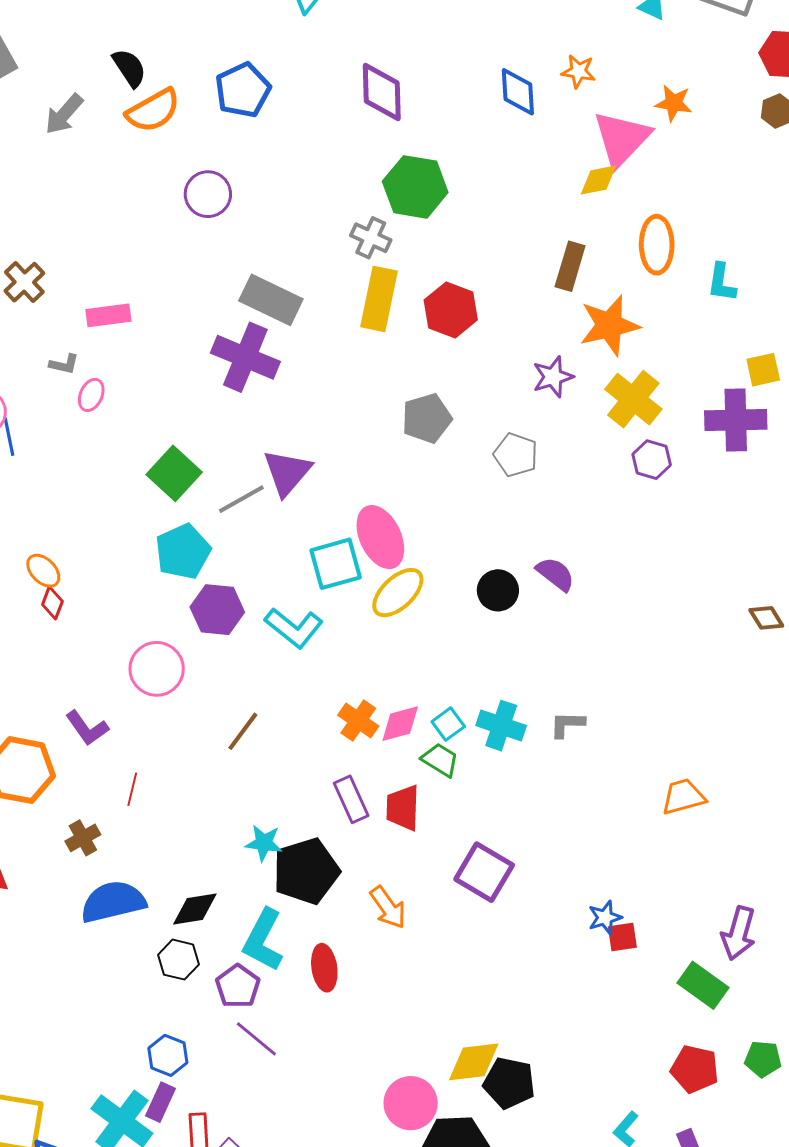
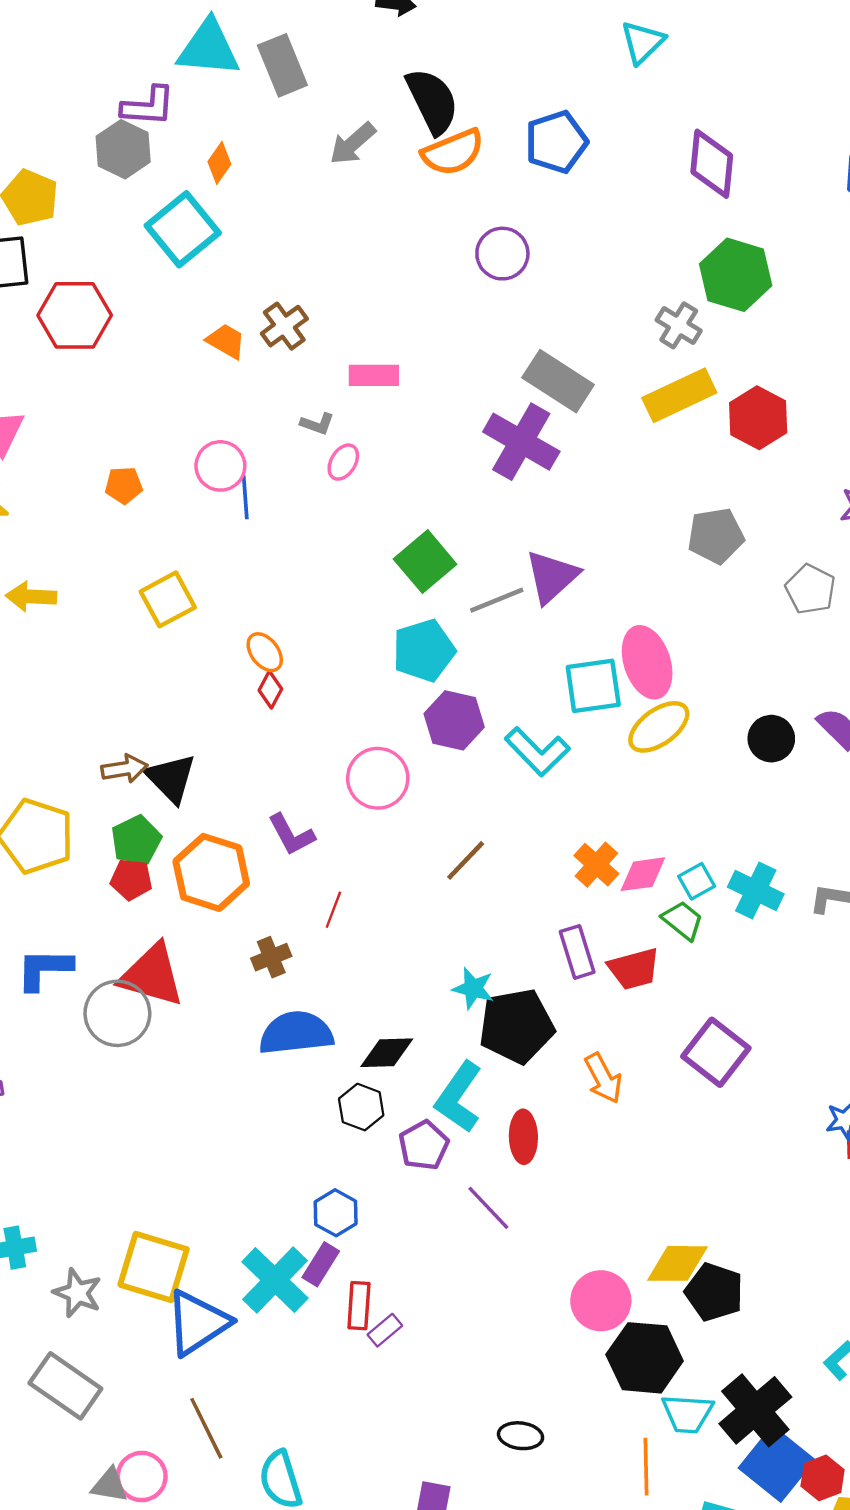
black semicircle: (129, 68) -> (432, 101), size x1.5
yellow rectangle: (379, 299) -> (679, 395), turned 46
red trapezoid: (403, 808) -> (634, 969), turned -114
purple line: (256, 1039) -> (488, 1208), moved

